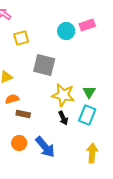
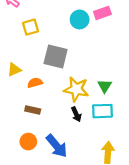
orange semicircle: (12, 99) -> (35, 83), moved
cyan rectangle: (87, 115) -> (102, 111), turned 66

